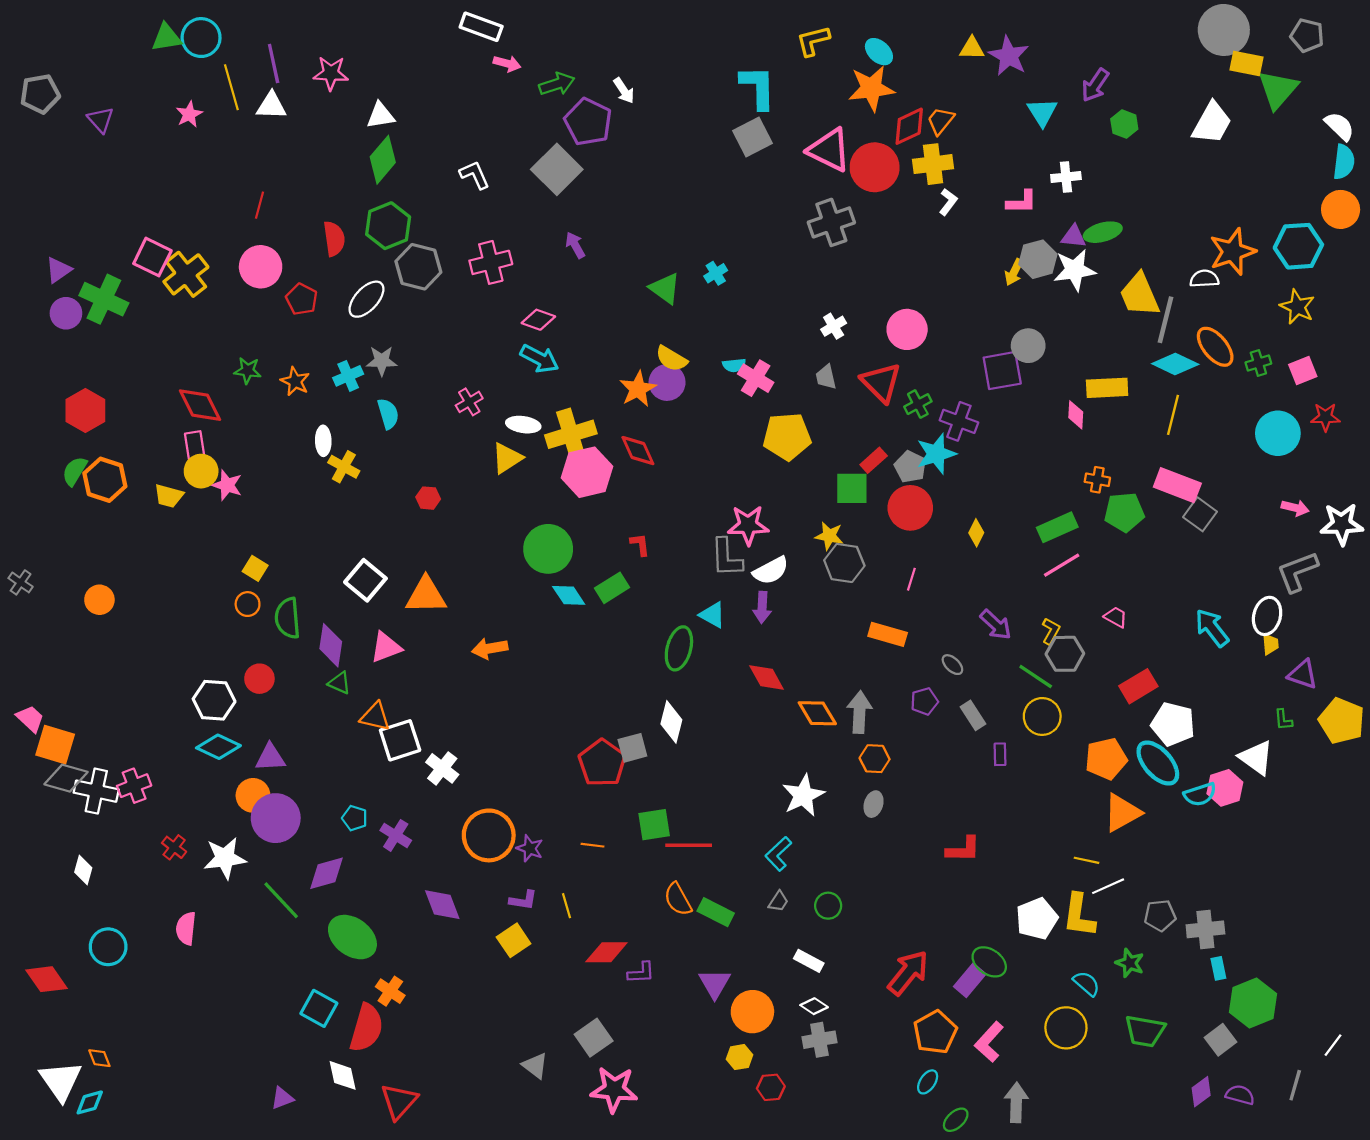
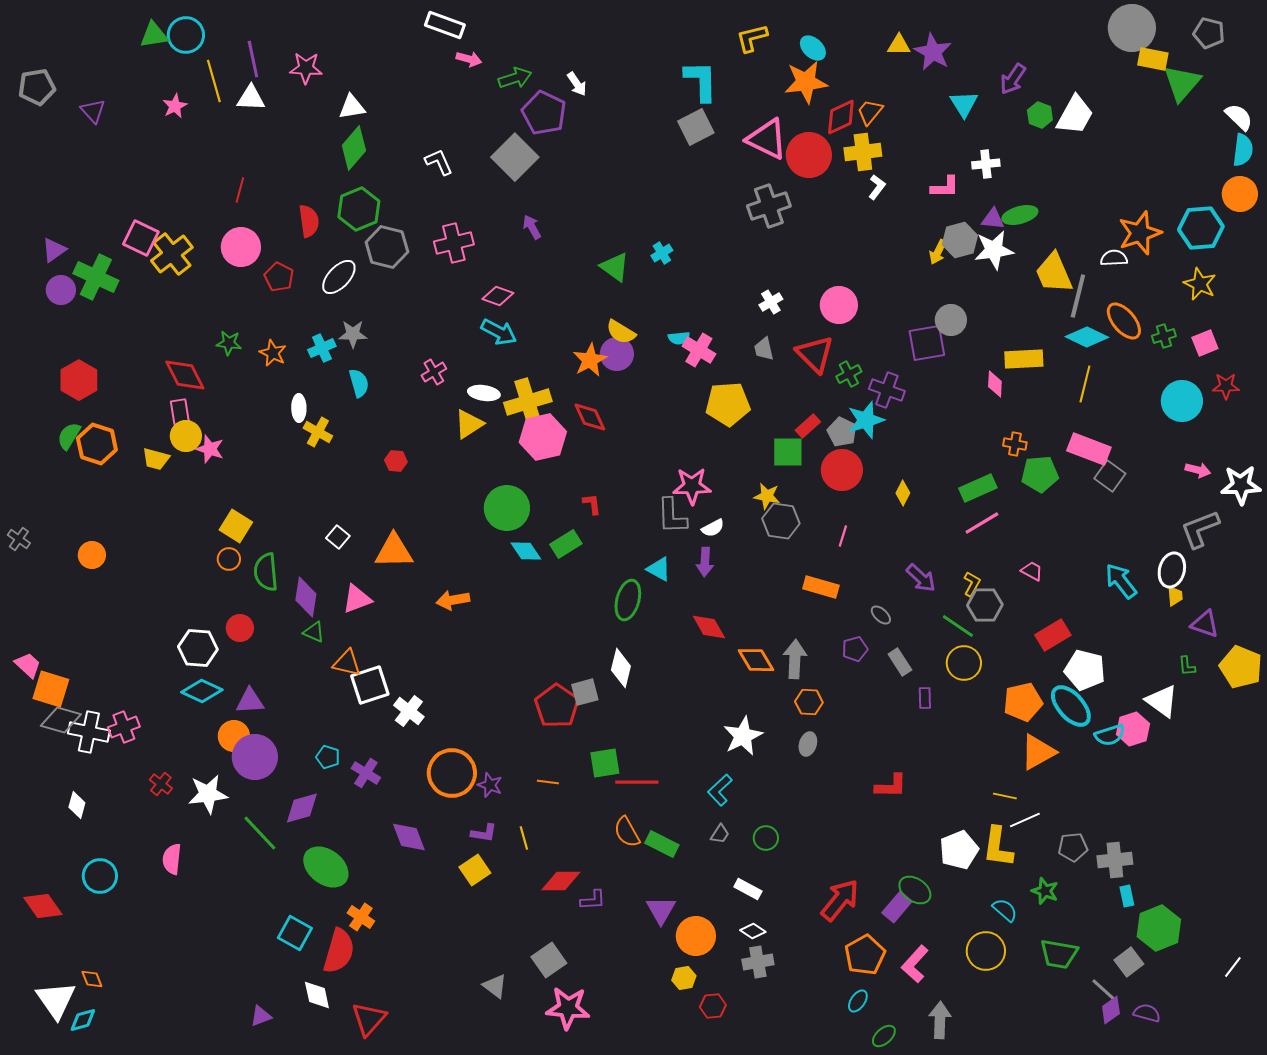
white trapezoid: (1212, 123) -> (1075, 115), moved
yellow square: (255, 568) -> (236, 526), size x1.4
white semicircle: (771, 571) -> (713, 528), size x0.7
white square: (365, 580) -> (338, 537), size x0.6
gray line: (1295, 1085) -> (1104, 990), moved, turned -64

